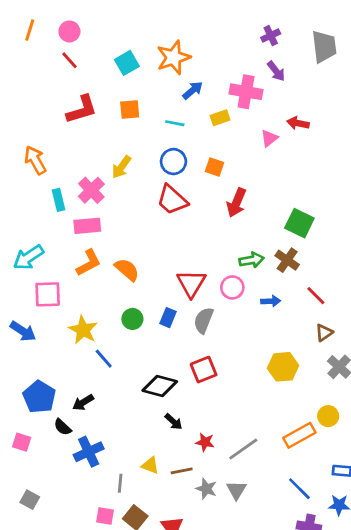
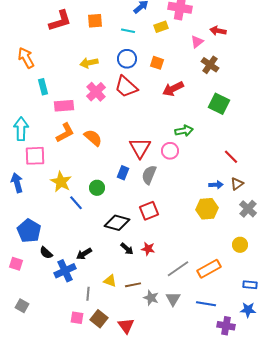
yellow arrow: (121, 167) -> (89, 63), turned 42
pink cross: (91, 190) -> (96, 92), moved
red arrow: (236, 203) -> (173, 89), turned 40
cyan arrow: (28, 257) -> (21, 129), turned 125
brown cross: (287, 260) -> (210, 65), moved
blue arrow: (271, 301) -> (216, 185), moved
green circle: (132, 319) -> (97, 188), moved
blue arrow: (23, 331) -> (17, 183), turned -138
black arrow: (83, 402) -> (84, 254), moved
orange rectangle: (299, 435) -> (209, 269), moved
red star: (205, 442) -> (148, 249), moved
blue line: (299, 489) -> (206, 304), moved, turned -36

